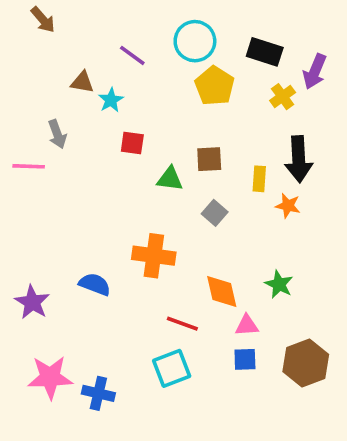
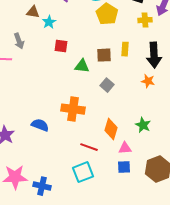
yellow cross: (283, 97) -> (145, 20), turned 32
yellow rectangle: (259, 179) -> (125, 49), moved
orange diamond: (222, 291) -> (111, 129), turned 30

